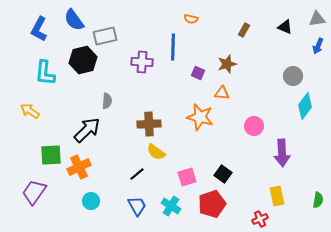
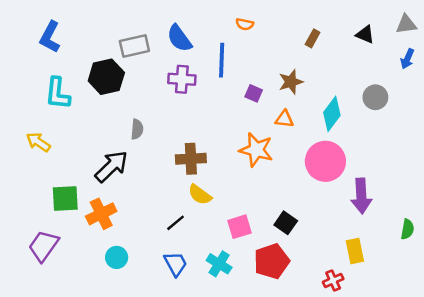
blue semicircle: (74, 20) -> (179, 38), moved
cyan diamond: (305, 106) -> (332, 114), moved
pink circle: (254, 126) -> (325, 161), size x1.6
green semicircle: (318, 200) -> (407, 229), moved

